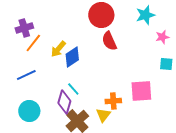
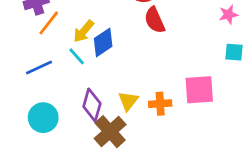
cyan line: (73, 89) -> (77, 56), moved
yellow triangle: (103, 115) -> (128, 101), moved

